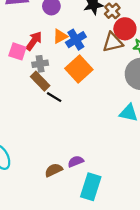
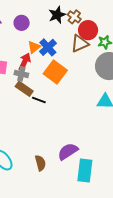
red arrow: (34, 41) -> (25, 62), moved
gray cross: (40, 64) -> (21, 74), turned 32
purple semicircle: (76, 161) -> (68, 151), size x1.5
brown semicircle: (54, 170) -> (40, 163), moved, turned 112

